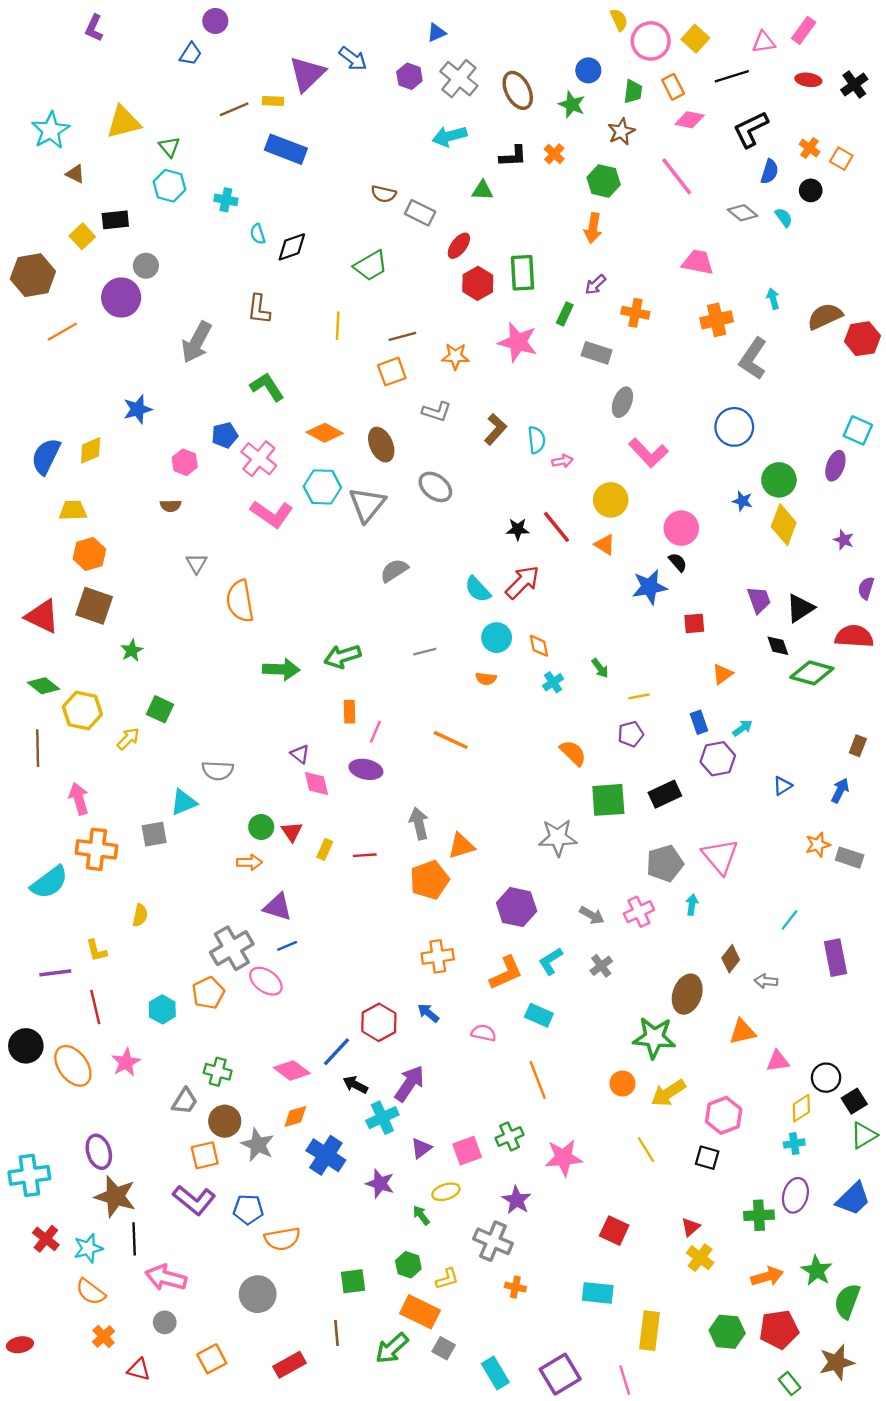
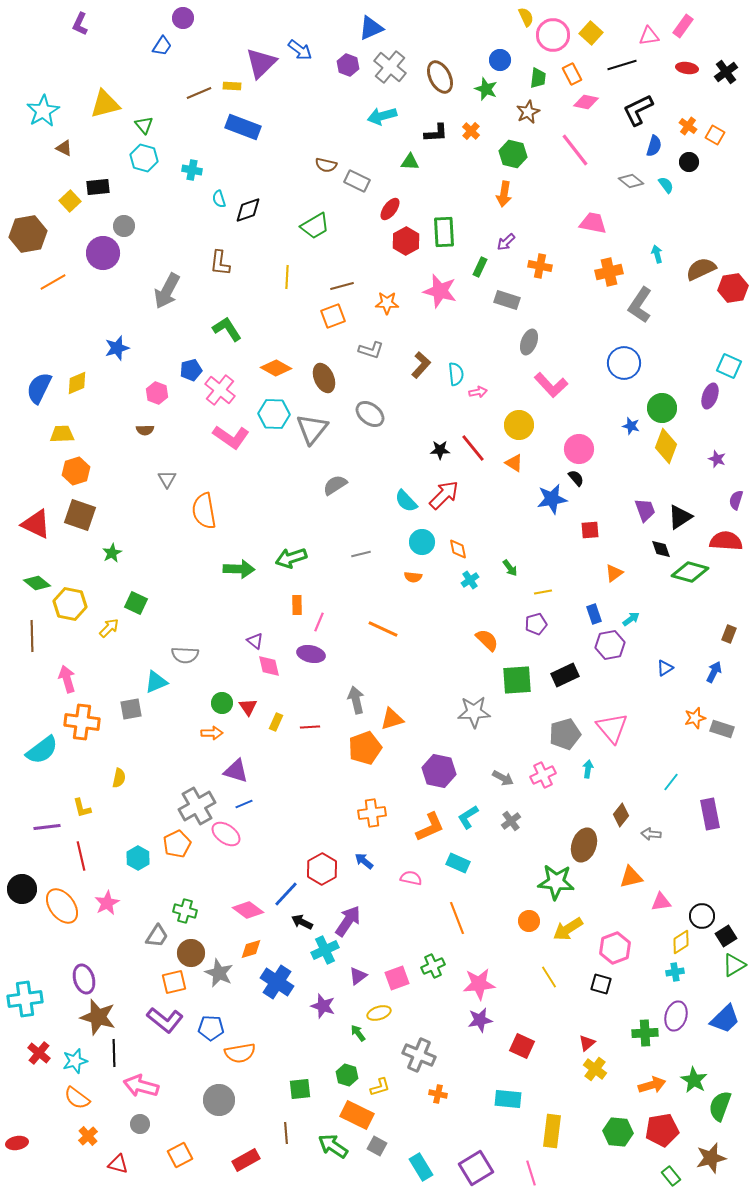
blue triangle: (437, 33) -> (371, 28), size x1.5
purple star: (517, 1200) -> (480, 1020), moved, turned 30
green arrow: (392, 1348) -> (333, 1146), turned 76

